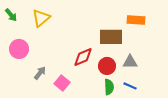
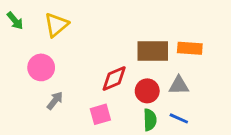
orange rectangle: (136, 20) -> (190, 48), moved
pink circle: (19, 49) -> (41, 67), moved
pink square: (62, 83) -> (100, 114), moved, turned 35

